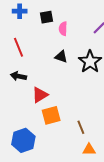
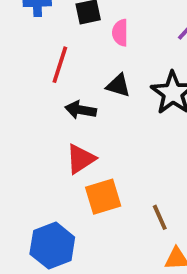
red line: (18, 47) -> (60, 65), moved, turned 42
black arrow: (18, 76) -> (81, 110), moved

